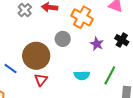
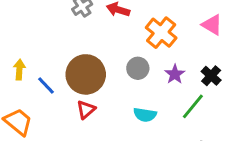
gray circle: (63, 39) -> (138, 68), moved
green line: (110, 75) -> (193, 106), moved

